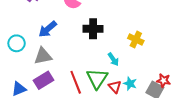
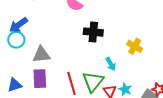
blue arrow: (48, 29) -> (19, 25), moved
purple rectangle: (44, 80) -> (40, 79), turned -66

